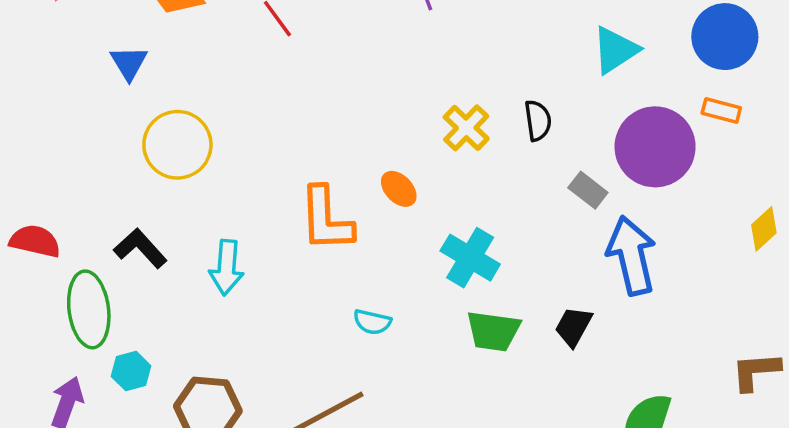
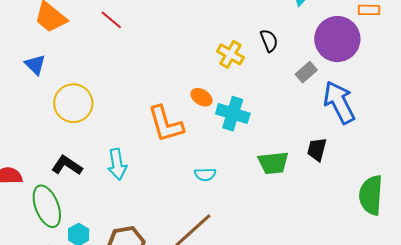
gray rectangle: (588, 190) -> (306, 72), turned -65
cyan cross: (470, 258) -> (233, 114), moved

